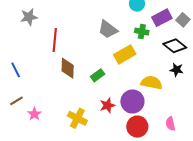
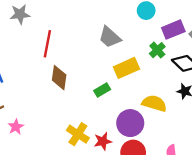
green cross: (142, 32) -> (157, 50), moved, turned 32
green rectangle: (98, 75) -> (102, 90), moved
red star: (107, 105) -> (103, 141), moved
yellow cross: (77, 118) -> (78, 134), moved

